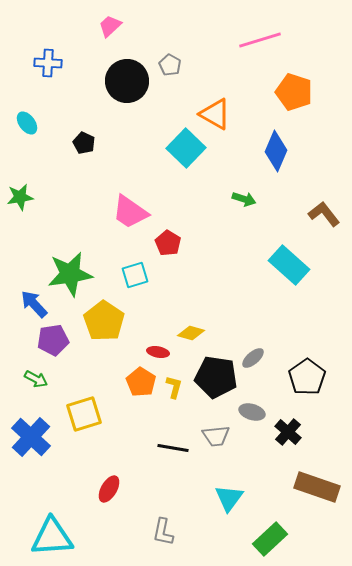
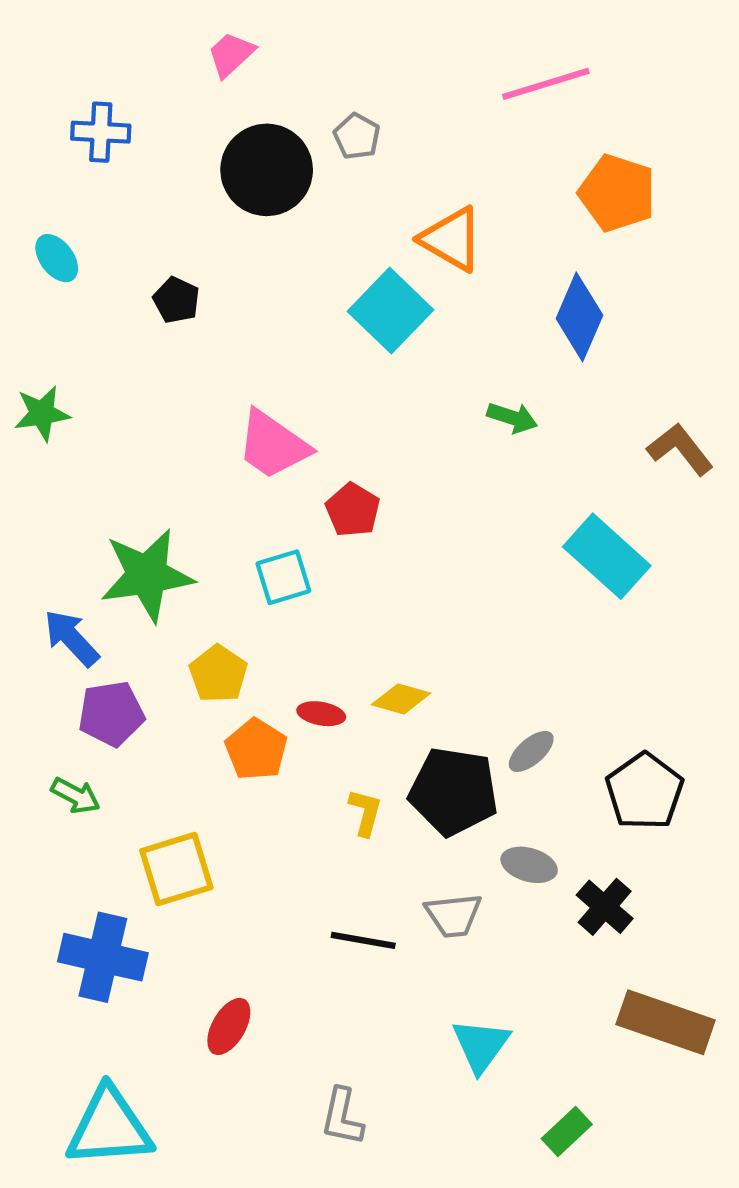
yellow pentagon: (104, 321) -> (218, 674), size x0.7
red ellipse: (158, 352) -> (321, 714), moved
orange pentagon: (141, 382) -> (256, 749), moved
blue cross: (31, 437) -> (103, 957), moved, turned -30
green rectangle: (270, 539) -> (567, 1131), size x0.7

